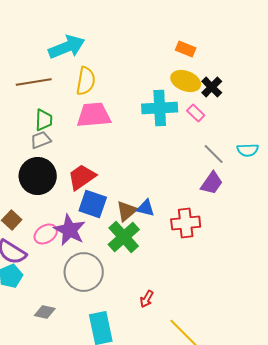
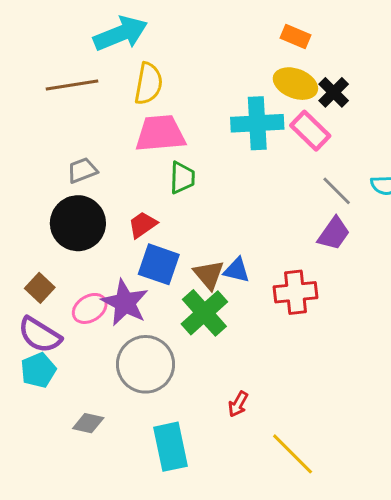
pink rectangle: (196, 113) -> (310, 131), size x1.5
green trapezoid: (44, 120) -> (182, 178), moved
red trapezoid: (82, 177) -> (143, 225), size x0.7
brown triangle: (127, 211) -> (209, 275), turned -30

